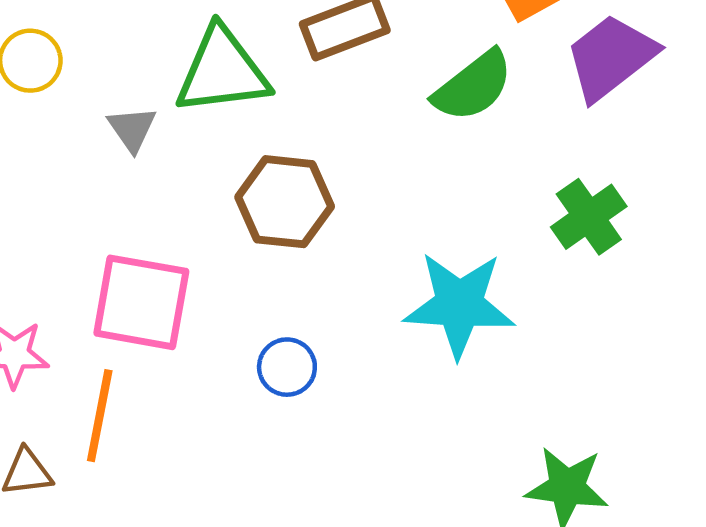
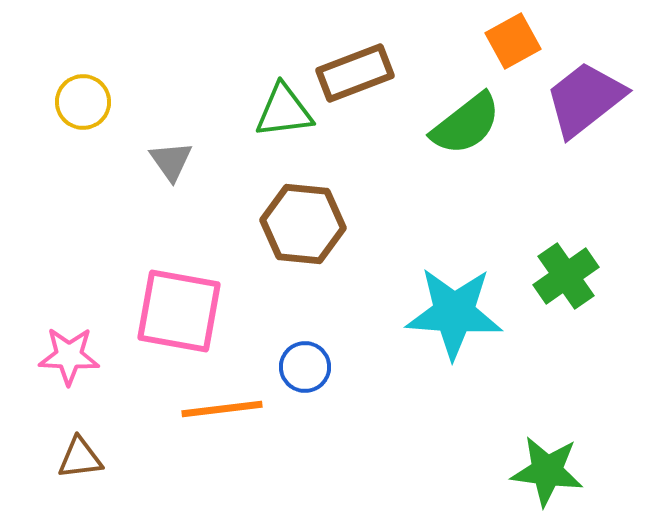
green triangle: (222, 71) -> (284, 111), moved, size x0.7
green cross: (589, 217) -> (566, 276), moved
orange line: (100, 416) -> (222, 409), moved, turned 72

